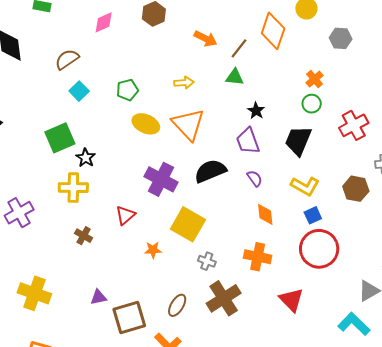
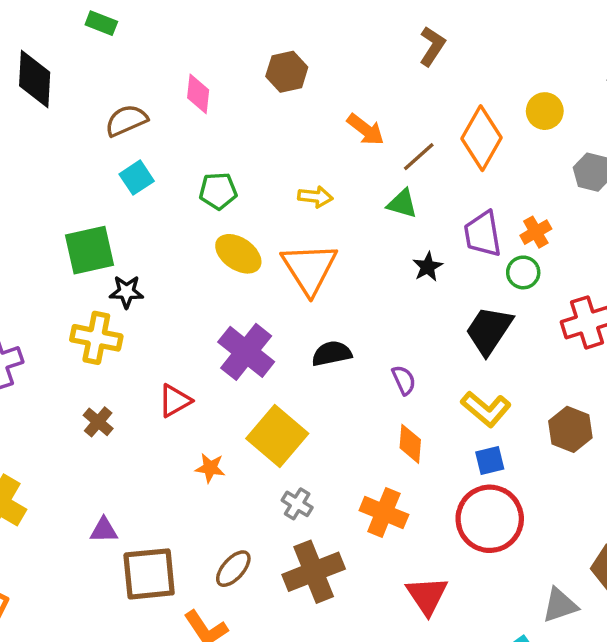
pink diamond: (104, 22) -> (198, 94), moved, turned -70
purple trapezoid: (248, 141) -> (483, 234), moved
black star: (86, 158) -> (126, 292), turned 30
black semicircle: (210, 171) -> (332, 354), size x0.7

